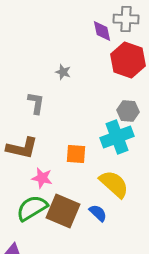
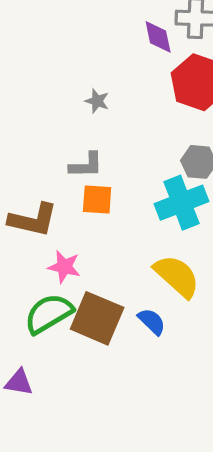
gray L-shape: (36, 103) -> (86, 165), moved, turned 80
orange square: (76, 154) -> (97, 200), moved

